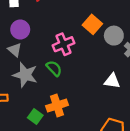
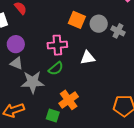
pink cross: (63, 44) -> (57, 45), turned 36
green semicircle: (54, 68) -> (56, 69), turned 112
white triangle: (112, 81) -> (88, 58), moved

